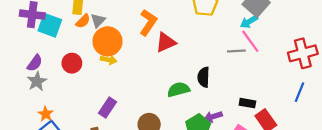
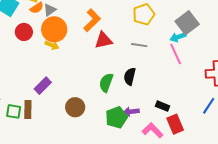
gray line: (236, 51) -> (139, 45), moved
red circle: (72, 63) -> (24, 32), moved
green semicircle: (178, 90) -> (106, 83), turned -66

